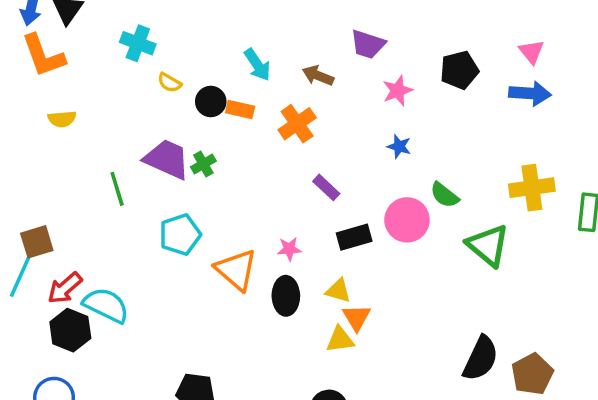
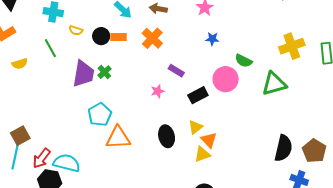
purple trapezoid: (167, 159) -> (83, 74), turned 88
green line: (117, 189) -> (50, 48), moved
green triangle: (488, 245) -> (274, 84), turned -44
pink star: (289, 249) -> (158, 91), moved
orange triangle: (236, 270) -> (118, 138), moved, turned -32
yellow triangle: (338, 291) -> (195, 127), turned -42

